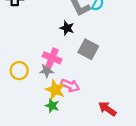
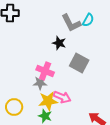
yellow circle: (19, 71) -> (14, 107), moved
yellow star: (55, 90) -> (48, 101), turned -30

